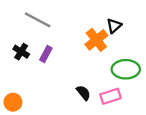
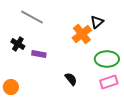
purple rectangle: (46, 54) -> (39, 54), moved, turned 72
pink rectangle: (110, 96) -> (109, 82), moved

